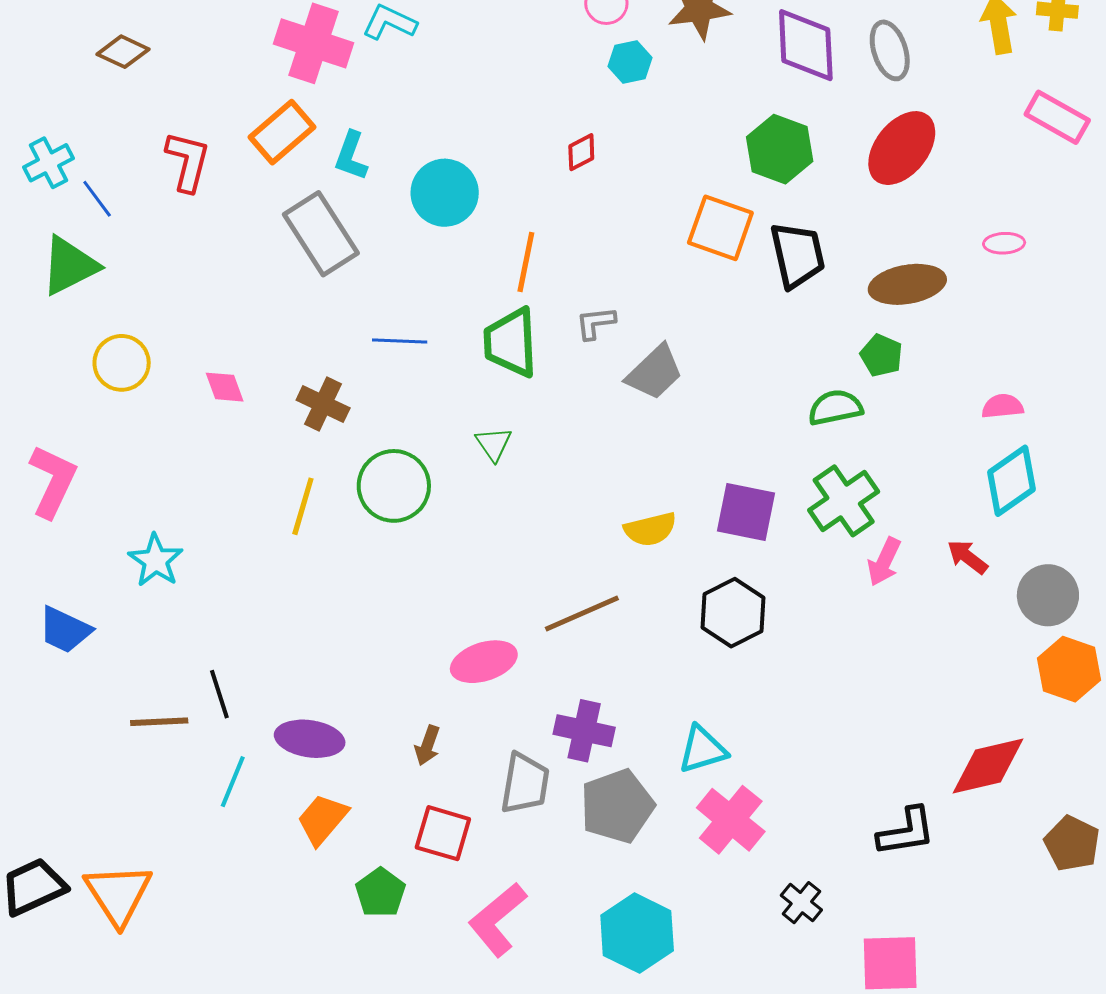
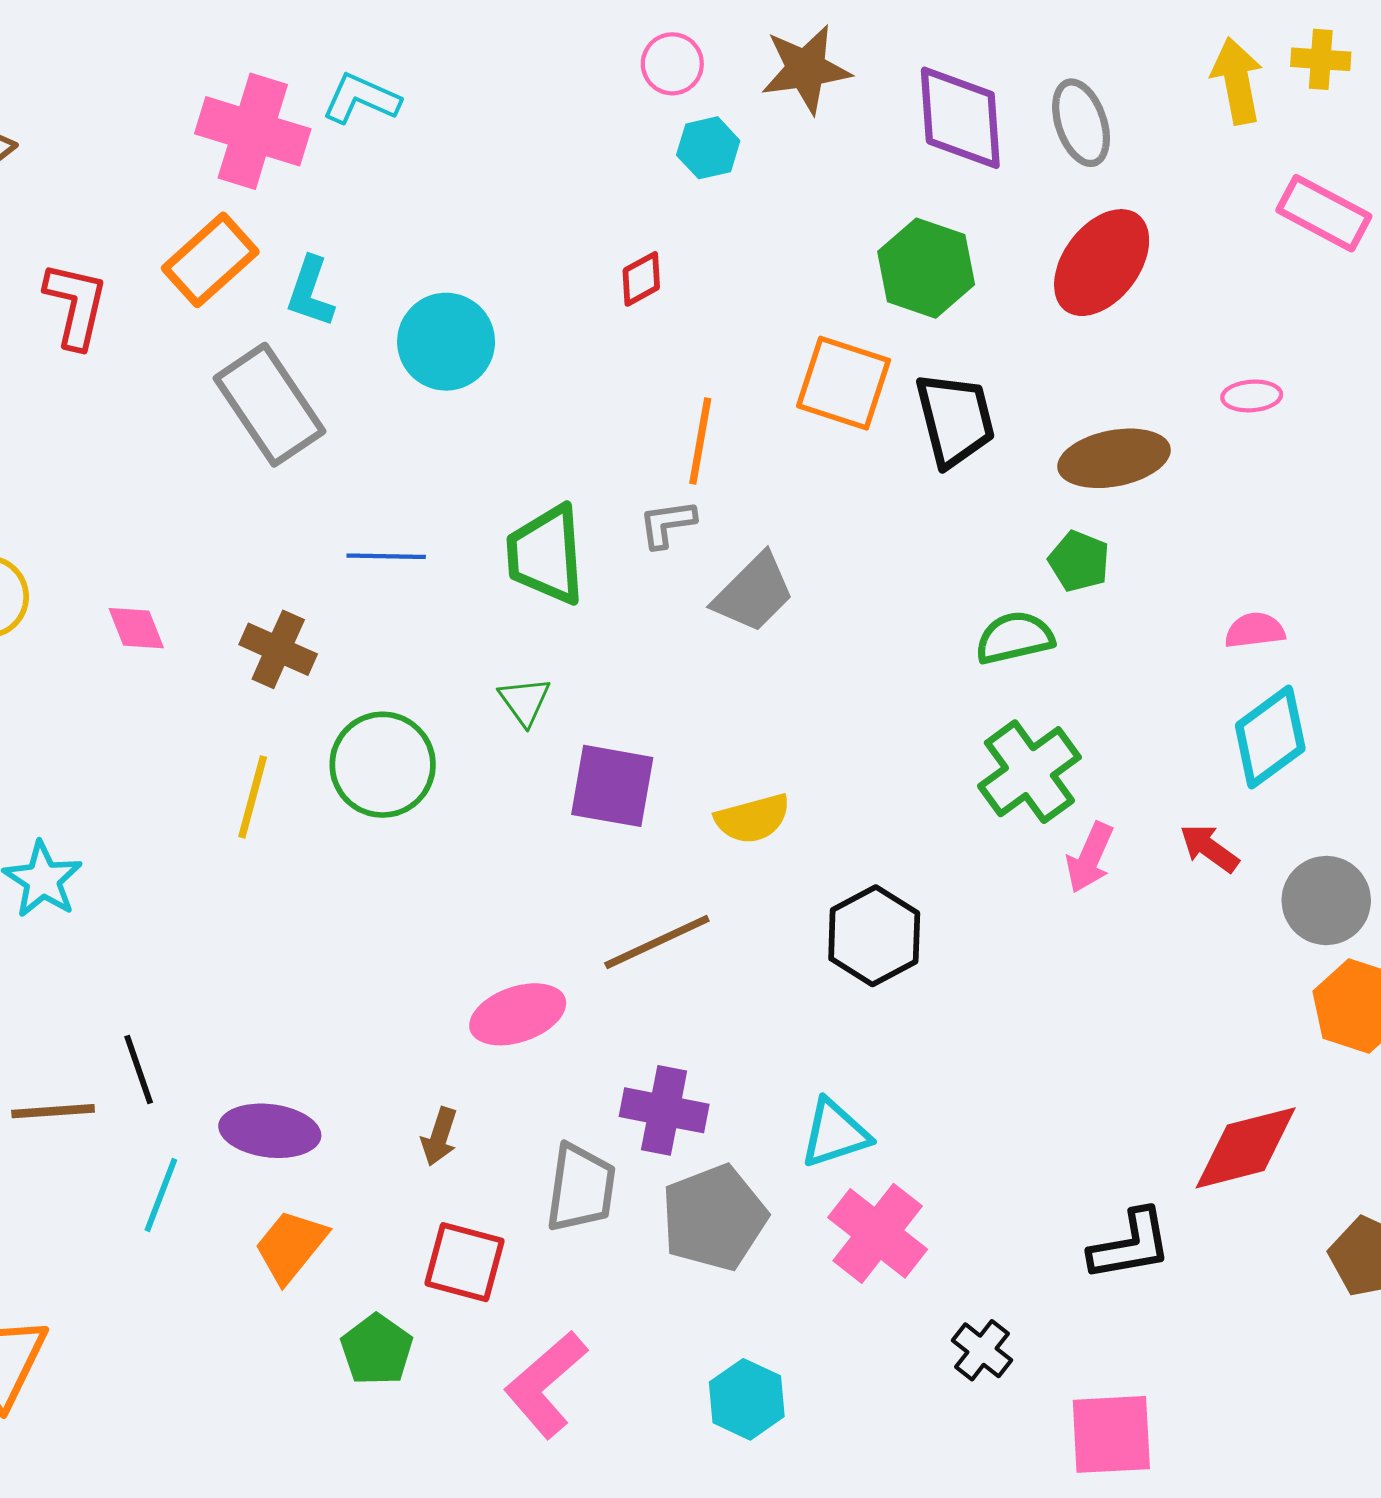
orange line: (526, 262) -> (700, 441), moved
purple square: (746, 512) -> (612, 786), moved
cyan hexagon: (637, 933) -> (747, 1399), size x0.7

